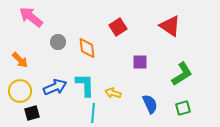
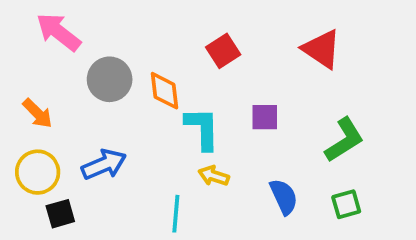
gray circle: (58, 42) -> (110, 79), size x1.5
cyan L-shape: (85, 85) -> (202, 129), moved

